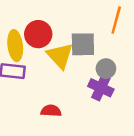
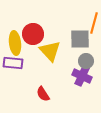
gray square: (83, 44) -> (80, 39), moved
red semicircle: (51, 111) -> (43, 94), turned -126

